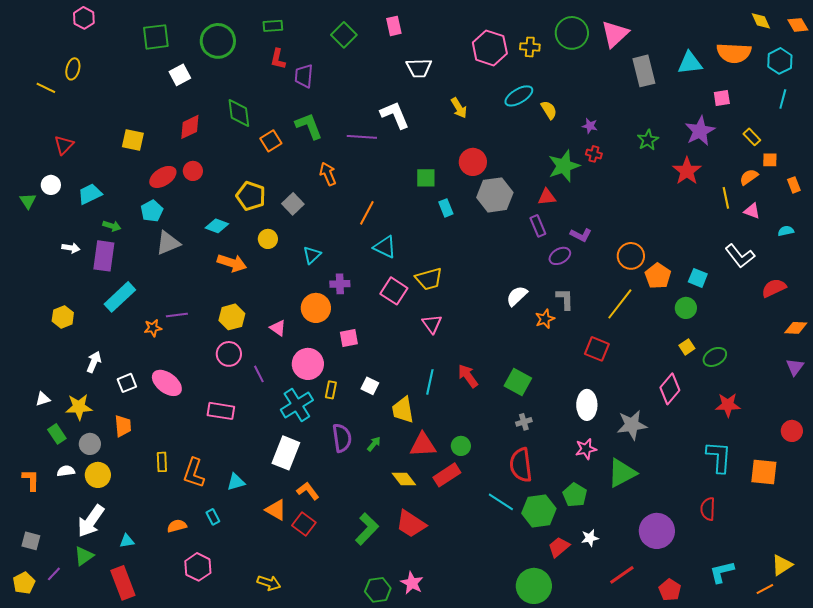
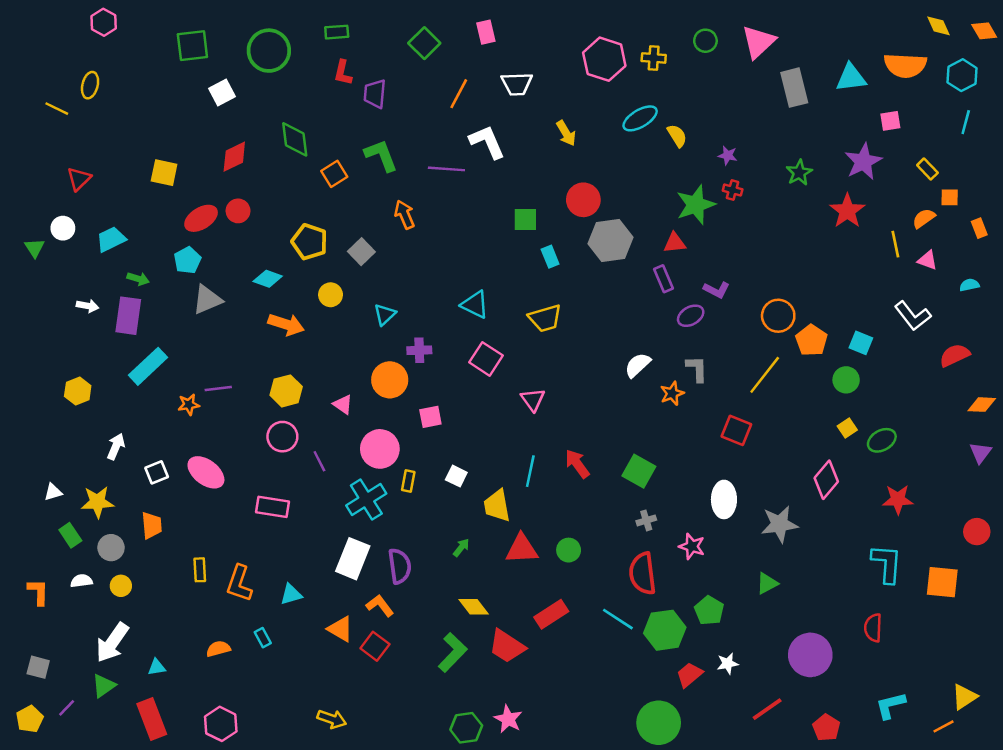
green circle: (572, 33) -> (705, 41), size x0.6
orange line: (367, 213) -> (459, 94), moved
yellow trapezoid: (429, 279) -> (545, 318), moved
purple semicircle: (342, 438) -> (400, 566), moved
pink star: (586, 449) -> (692, 546), moved, turned 30
green triangle: (622, 473) -> (767, 583), size x0.6
yellow circle: (98, 475) -> (121, 586), size x0.7
red rectangle: (447, 475) -> (551, 614), moved
yellow diamond: (404, 479) -> (474, 607), moved
pink hexagon: (198, 567) -> (221, 724), moved

